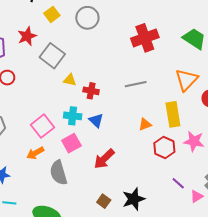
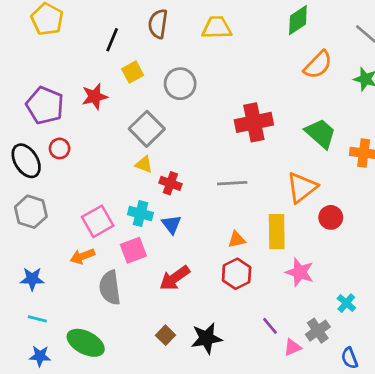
gray square: (52, 56) -> (147, 129), moved
red hexagon: (164, 147) -> (237, 274), moved

